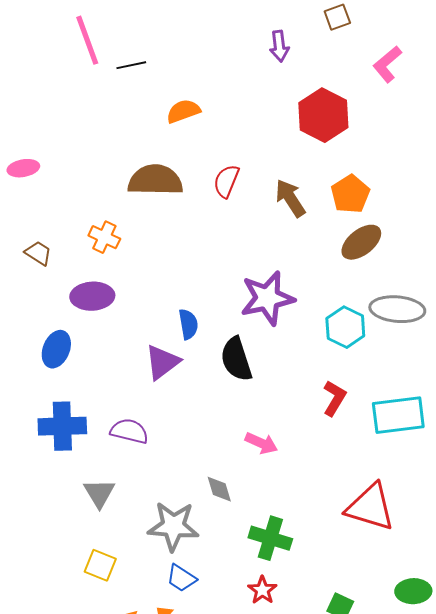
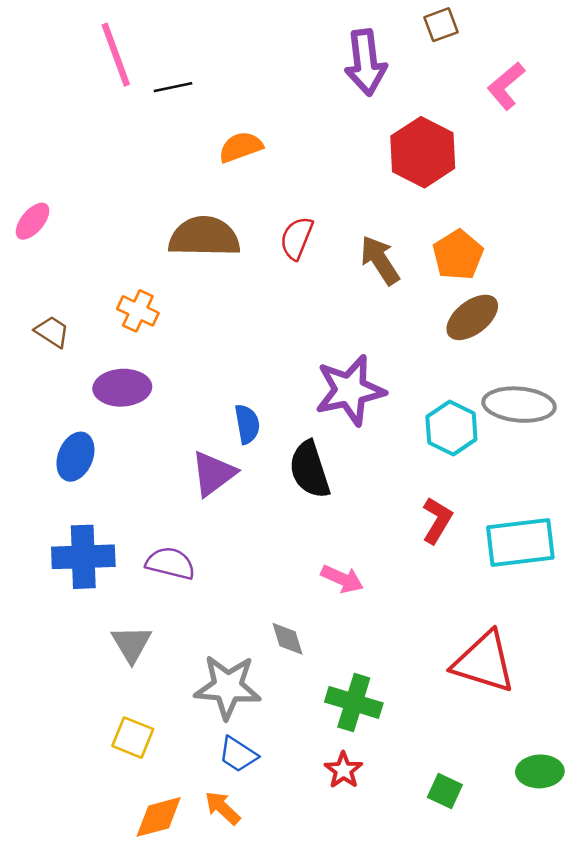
purple arrow: (279, 46) -> (366, 62), size x1.6
pink ellipse: (23, 168) -> (33, 221), turned -40

